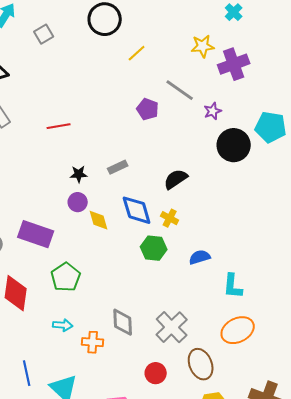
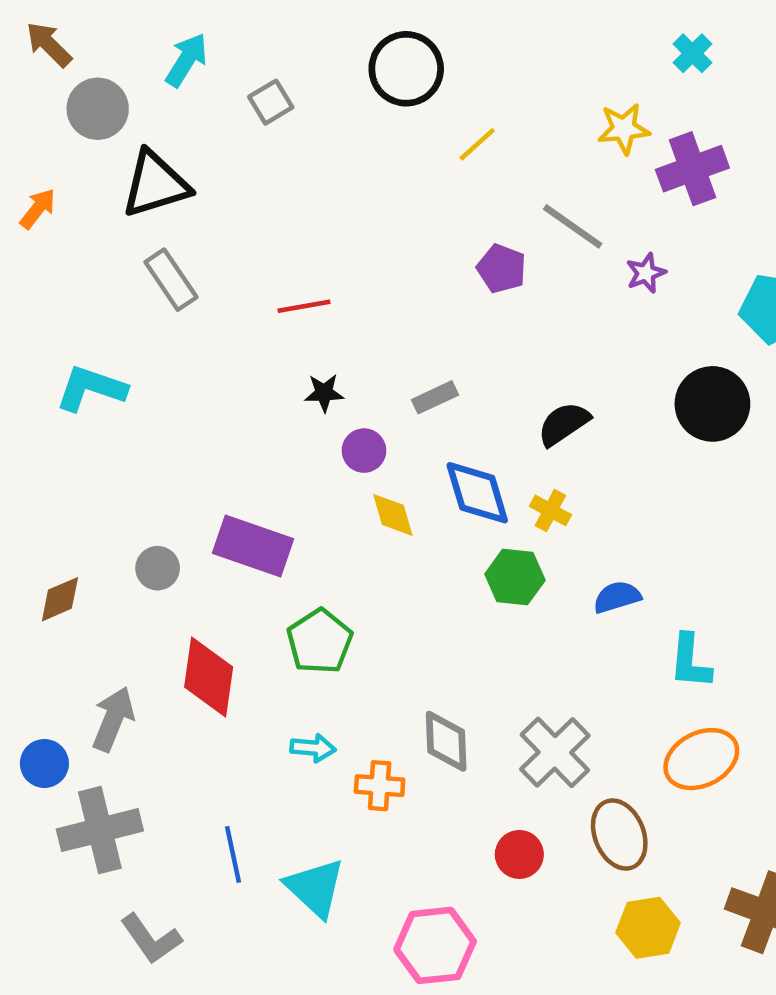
black circle: (234, 145) -> (712, 404), moved
black star: (79, 174) -> (324, 393), moved
purple circle: (78, 202) -> (364, 451), moved

